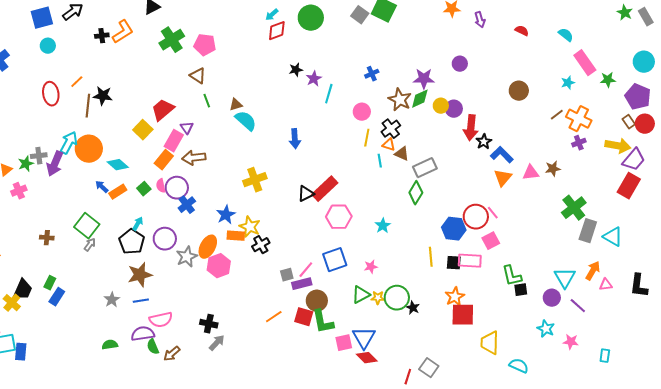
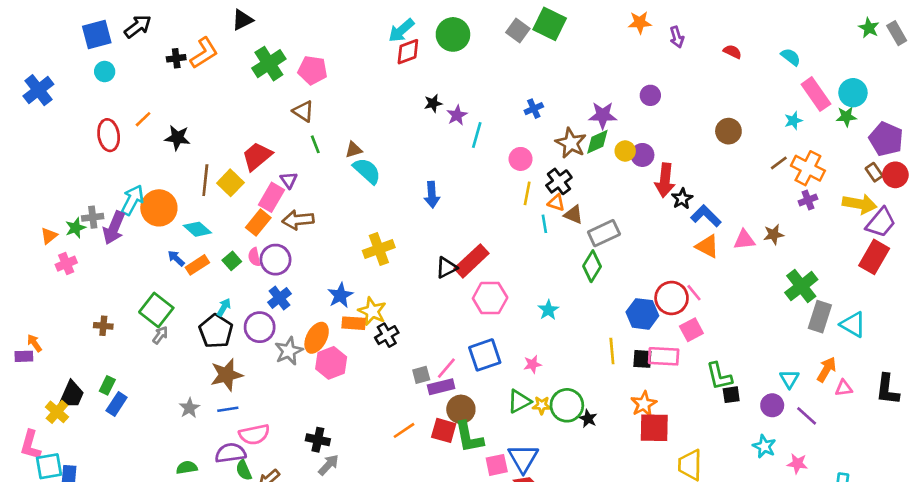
cyan arrow: (272, 15) -> (401, 30), size x1.5
cyan circle: (644, 62) -> (853, 93), moved
brown line: (88, 106) -> (205, 180), moved
orange triangle: (503, 178) -> (707, 246), turned -42
blue cross: (187, 205) -> (279, 298), moved
cyan triangle: (565, 278) -> (789, 379), size x0.7

